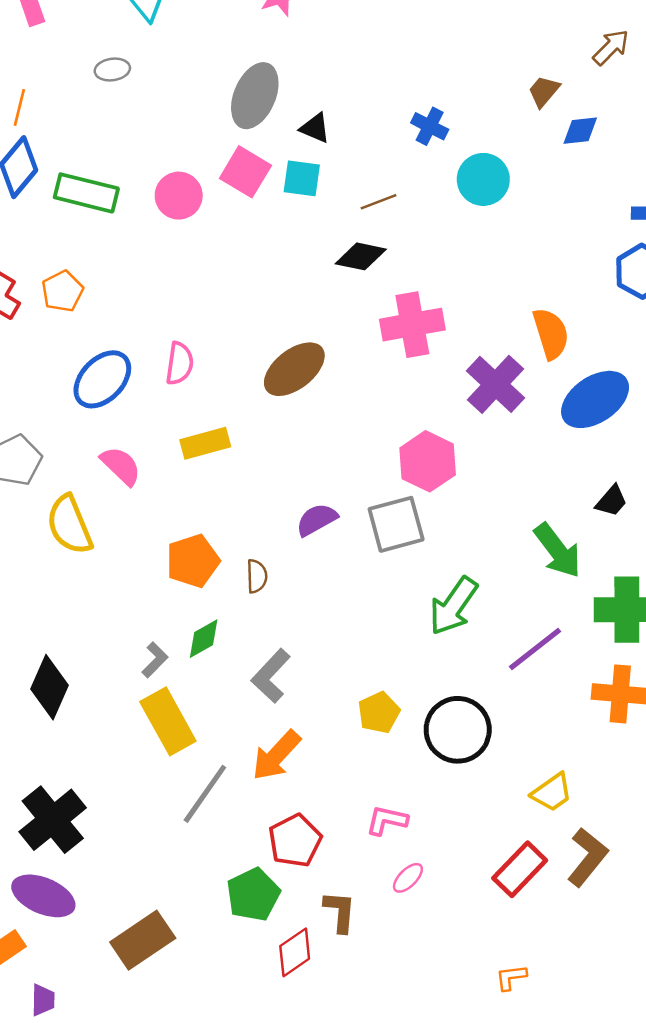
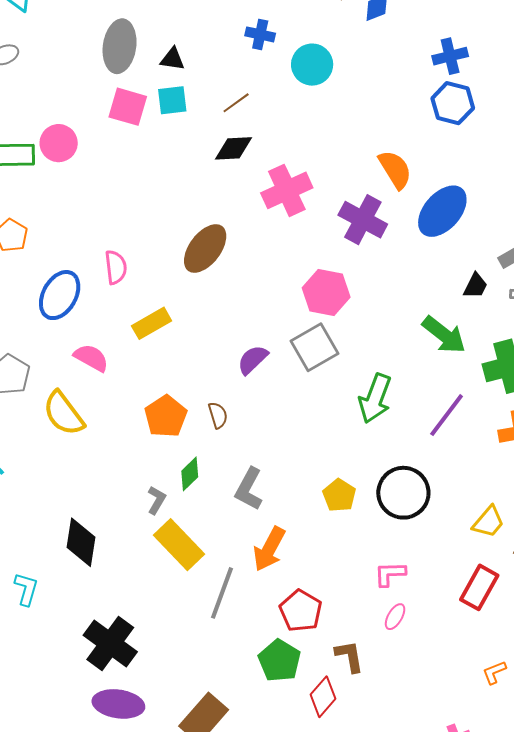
pink circle: (179, 196) -> (59, 143), moved
pink L-shape: (387, 820) -> (390, 574), moved

